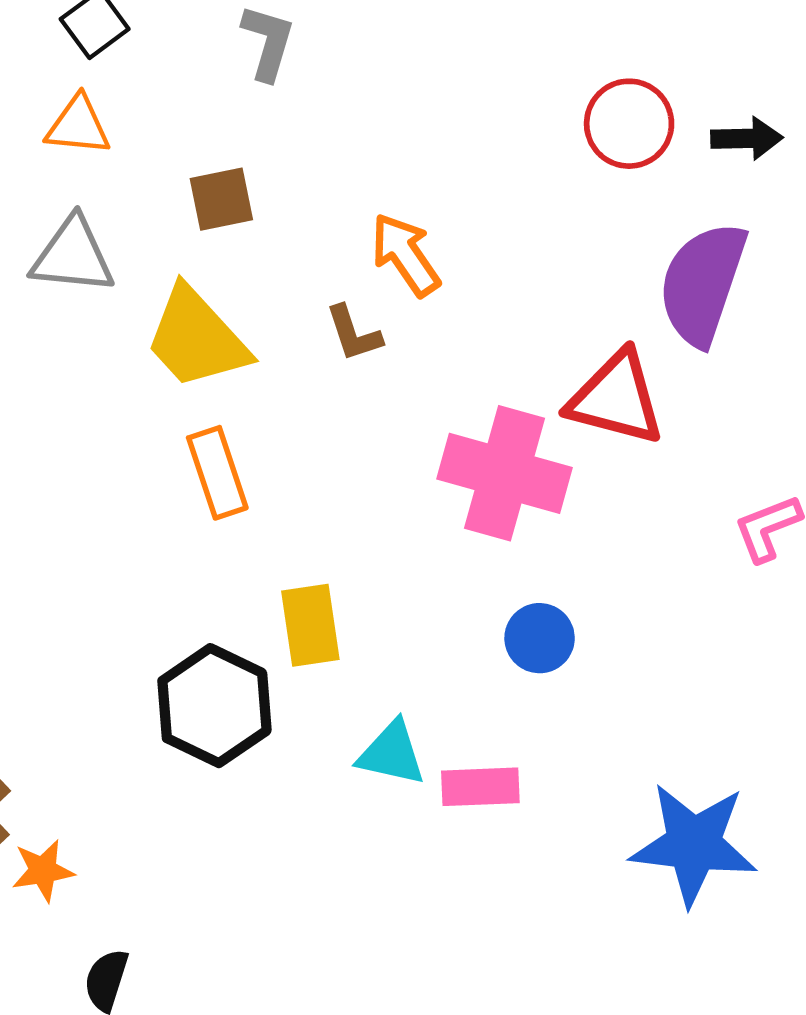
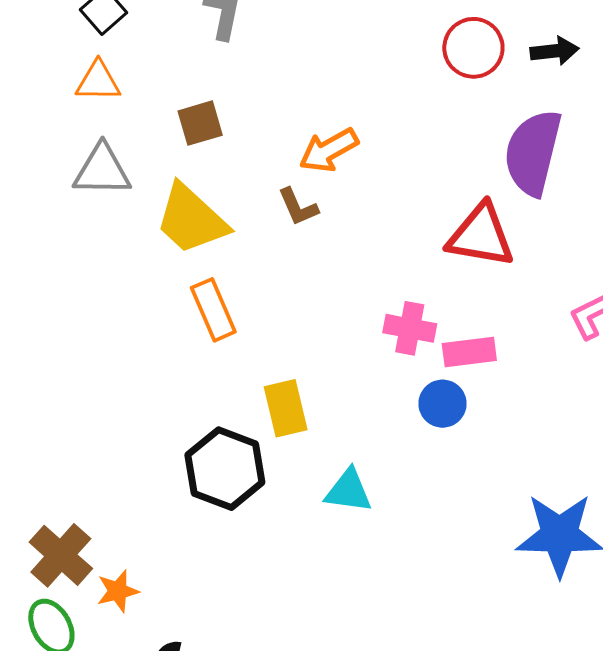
orange arrow: (405, 255) -> (329, 150), turned -80
pink cross: (504, 473) -> (410, 328), moved, size x0.6
pink rectangle: (480, 787) -> (469, 352), moved

